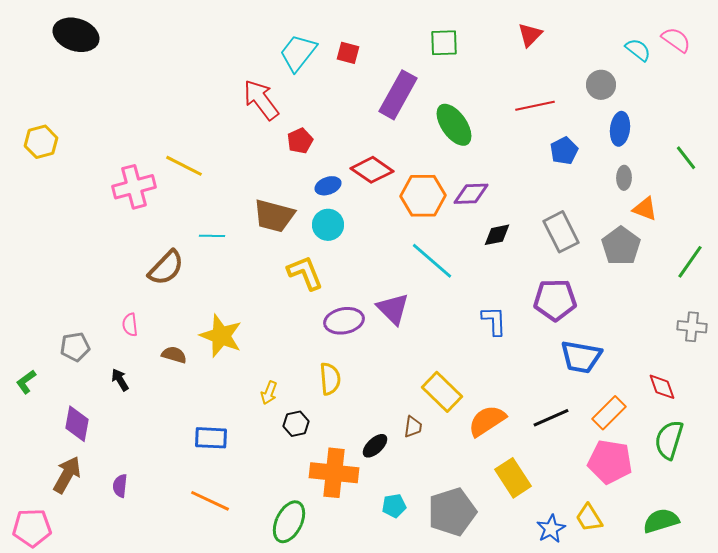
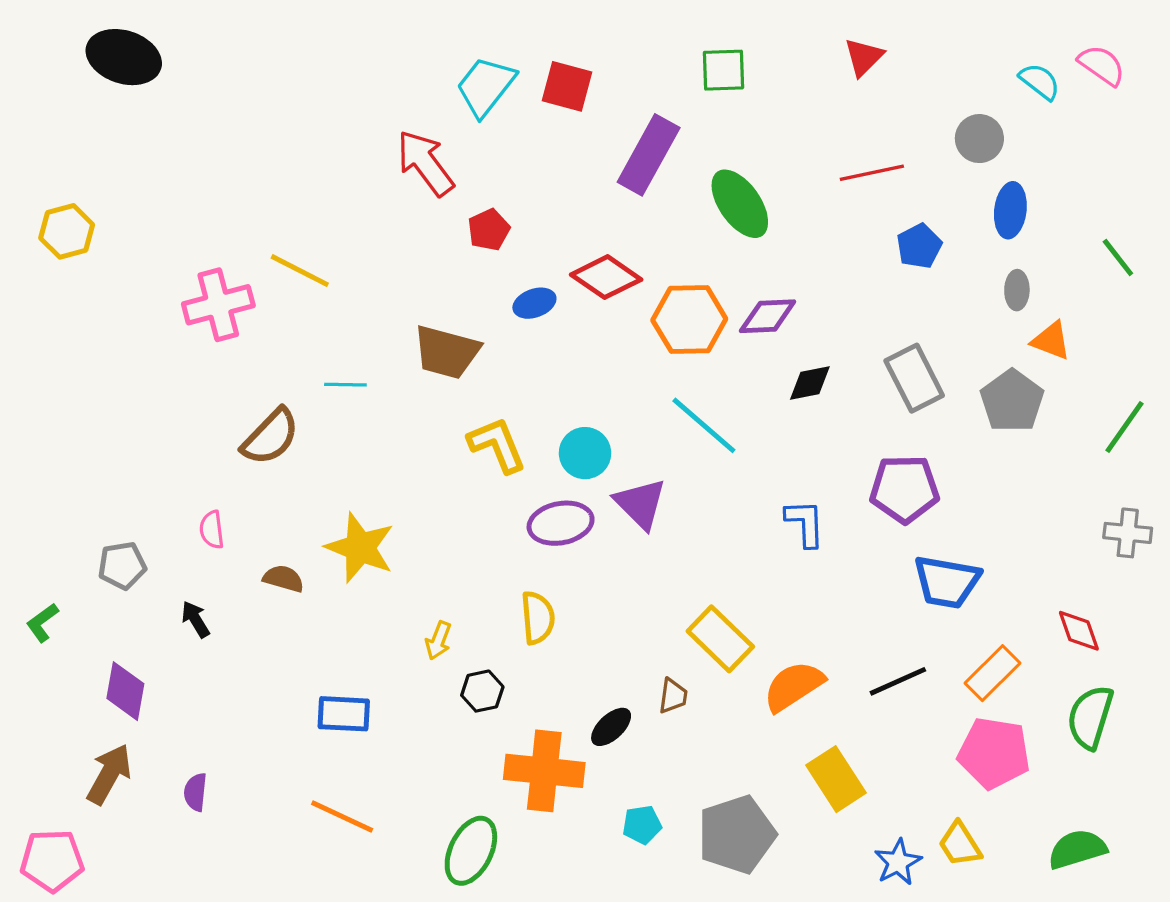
red square: (348, 53) -> (567, 86), size x1.4
cyan circle: (328, 225) -> (585, 453), moved

